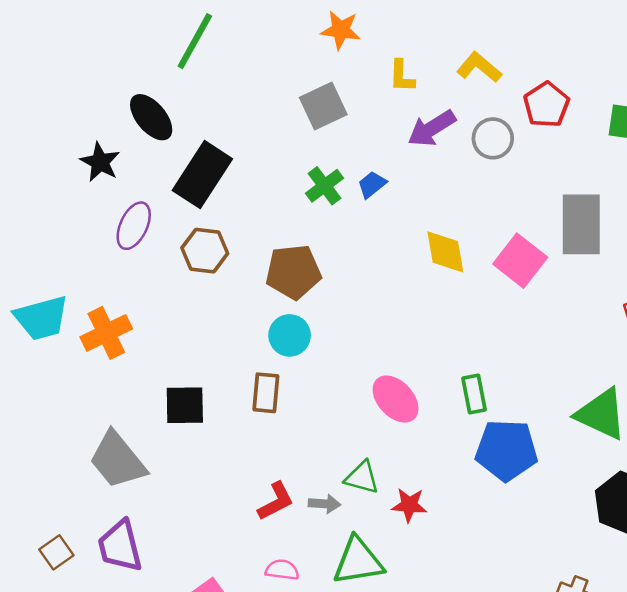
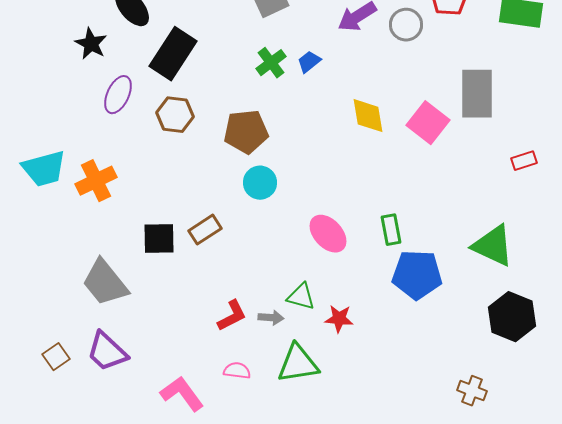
cyan circle: (290, 335) -> (260, 183), moved
brown rectangle: (266, 393) -> (205, 230), moved, turned 52
purple trapezoid: (120, 546) -> (107, 352), turned -33

